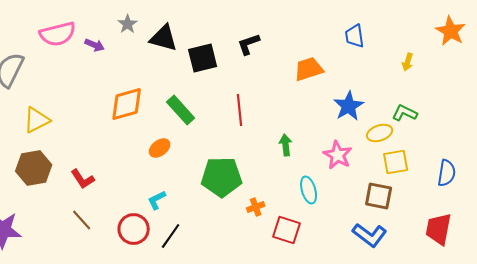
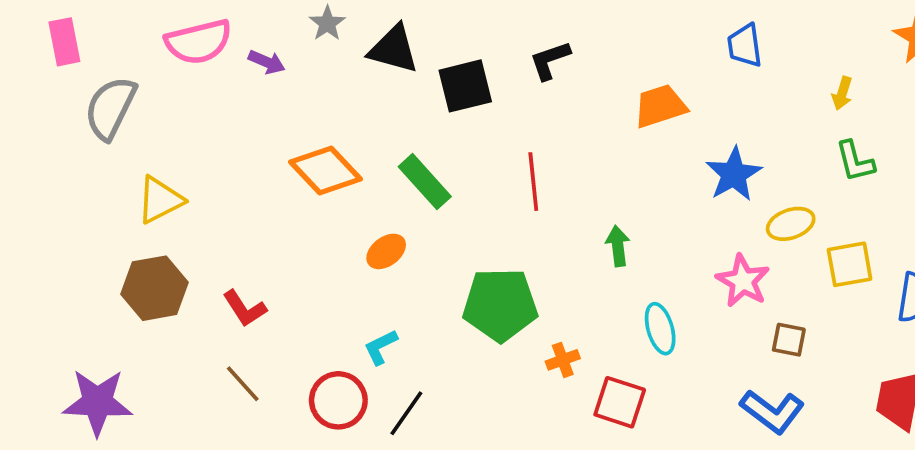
orange diamond: (127, 104) -> (325, 171), turned 63
green L-shape: (405, 113) -> (855, 161), moved, turned -130
pink star: (338, 155) -> (743, 281), moved
yellow square: (396, 162) -> (850, 264), moved
brown square: (379, 196) -> (789, 340), size x0.7

